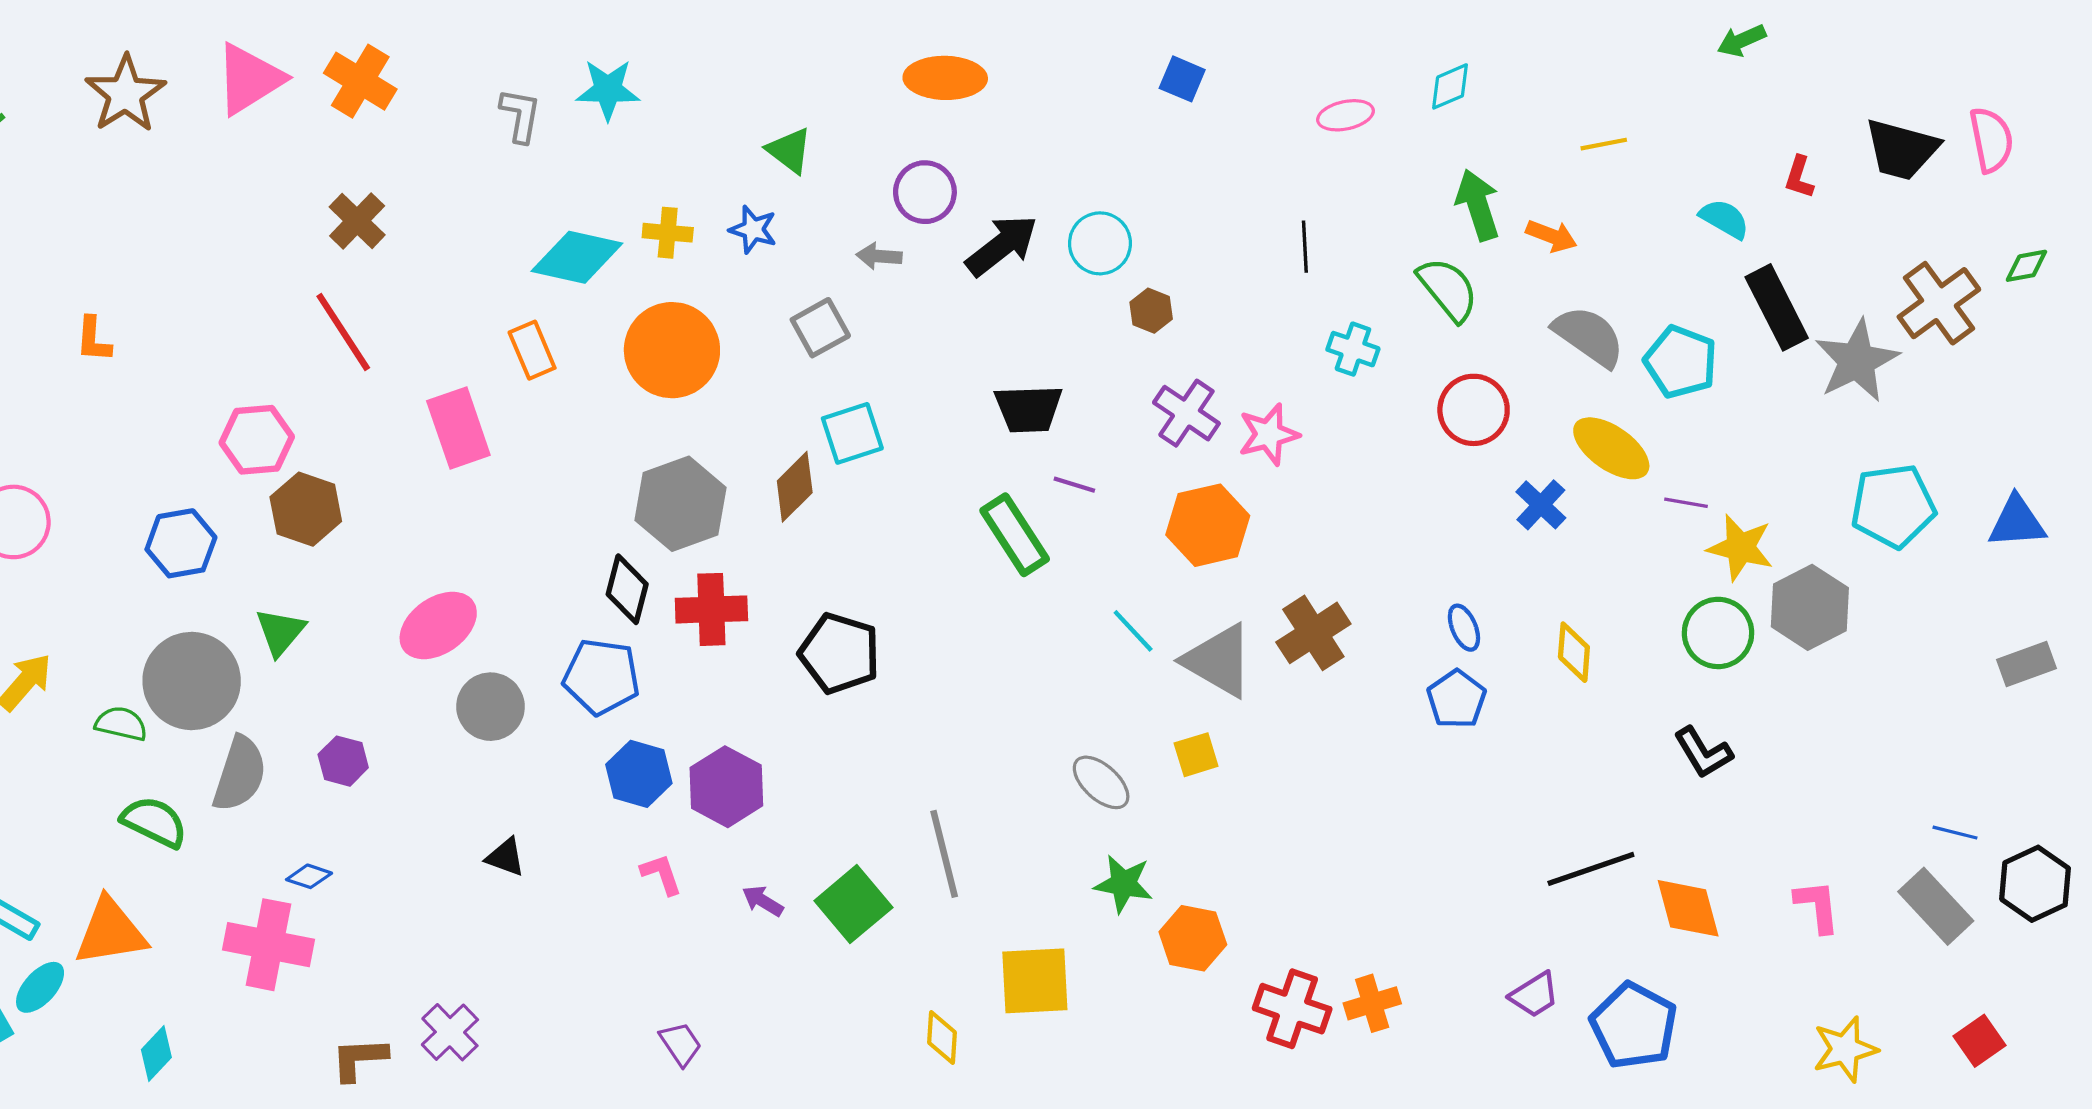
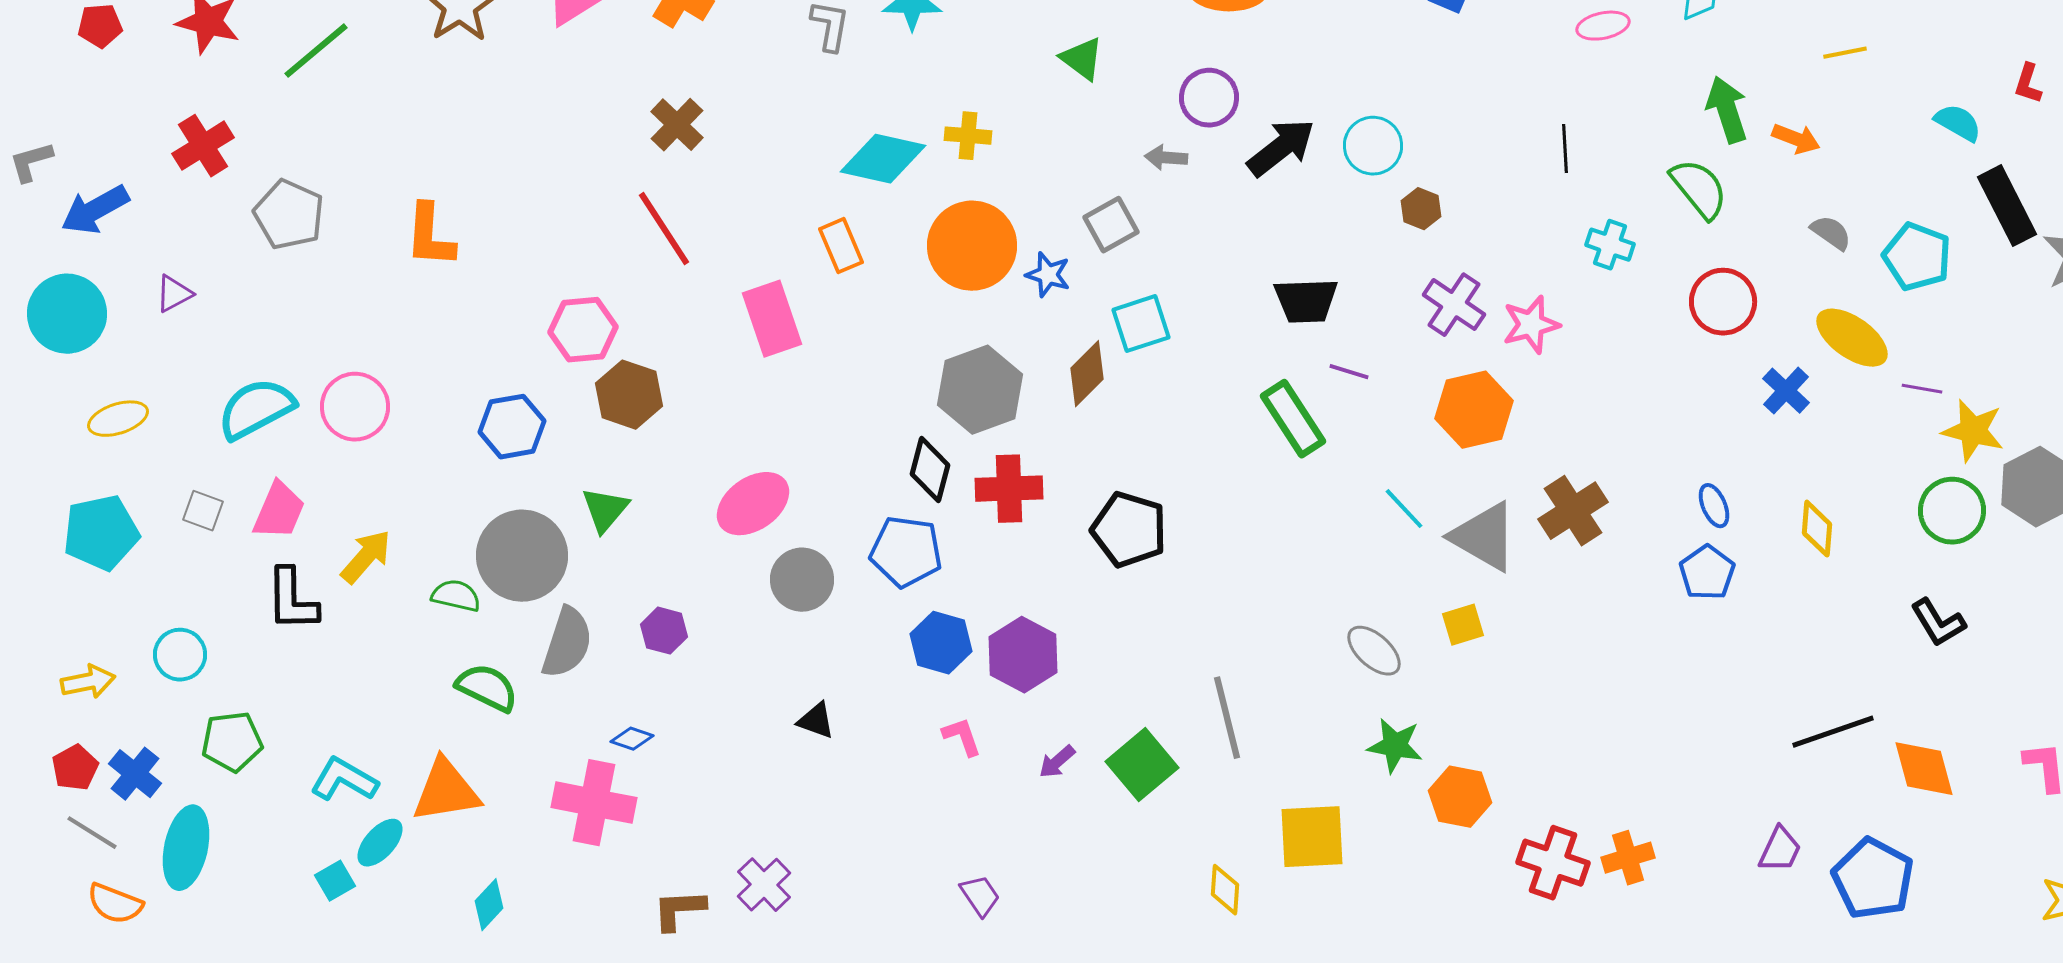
blue star: (753, 229) -> (1048, 275), moved
gray semicircle: (1589, 336) -> (1831, 233), size x0.6
orange L-shape: (93, 339) -> (430, 236), size x1.5
purple arrow: (763, 901) -> (1057, 762), turned -72
purple trapezoid: (1534, 995) -> (1780, 850), turned -33

